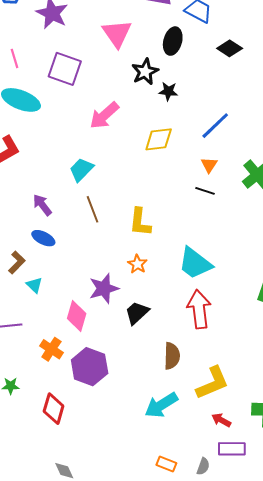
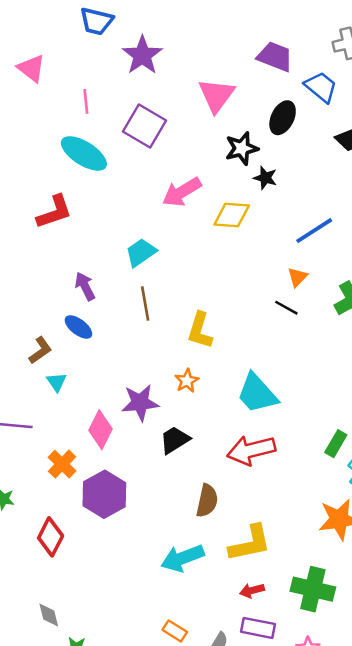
yellow diamond: (159, 139) -> (232, 215), moved
red arrow: (199, 309) -> (251, 450), turned -108
red arrow: (221, 420) -> (252, 591), turned -54

